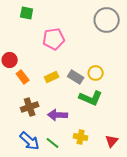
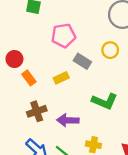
yellow circle: (96, 73) -> (110, 50), moved
gray rectangle: (76, 77) -> (82, 61), moved

